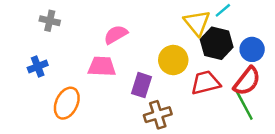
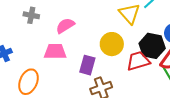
gray cross: (50, 21) -> (31, 15), moved
black hexagon: (217, 43) -> (152, 46), moved

